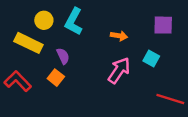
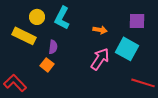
purple semicircle: (63, 56) -> (53, 47), turned 32
cyan square: (151, 58) -> (127, 49), size x1.6
red L-shape: (18, 81) -> (15, 83), moved

